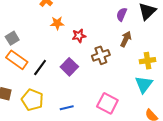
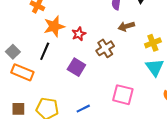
orange star: (57, 23) -> (54, 26), size x1.5
brown arrow: (126, 39) -> (126, 26), turned -119
black line: (40, 68) -> (45, 51), moved

